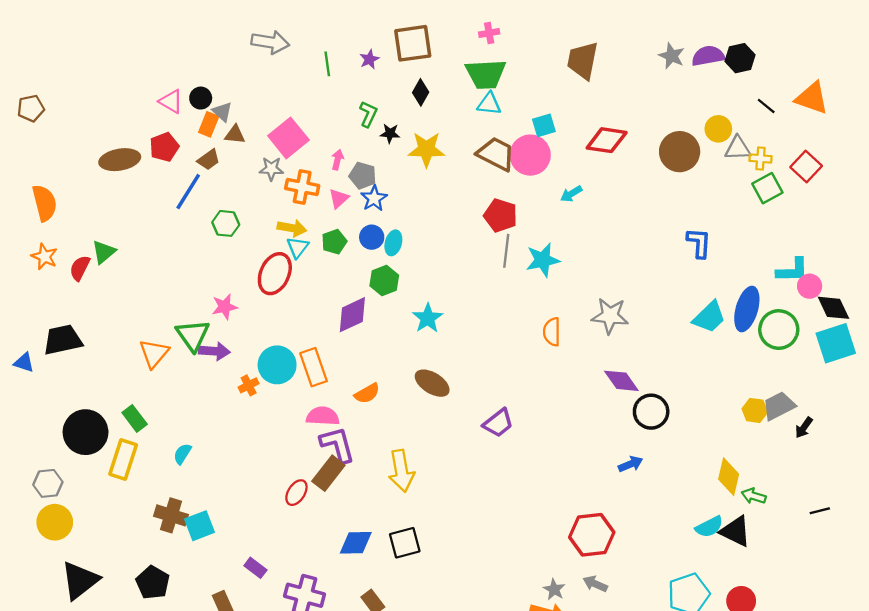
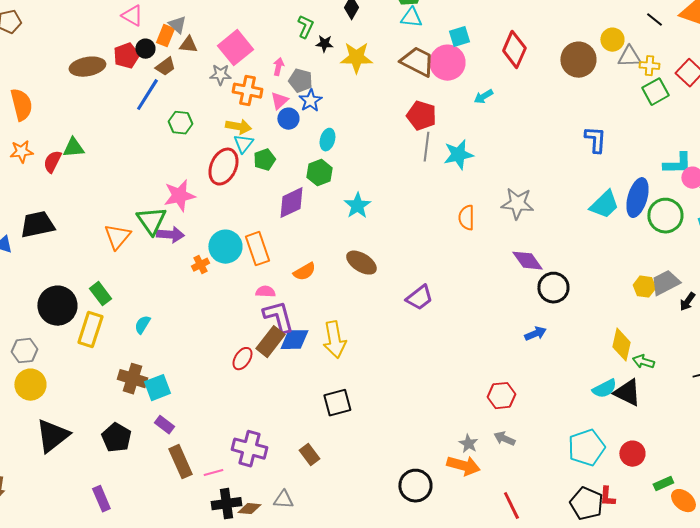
black circle: (201, 98) -> (145, 49), moved
red diamond: (607, 140) -> (514, 50), turned -75
blue circle: (372, 237) -> (288, 119), moved
green pentagon: (334, 242) -> (264, 160), moved
green triangle: (104, 252) -> (73, 148), turned 35
orange star: (44, 257) -> (21, 152), turned -30
pink star: (225, 307) -> (179, 196), size x1.4
pink semicircle: (323, 416) -> (265, 292), size x0.7
red hexagon: (592, 535) -> (501, 396), size x0.7
blue diamond: (356, 543) -> (294, 340), moved
purple rectangle: (255, 568) -> (164, 425), moved

